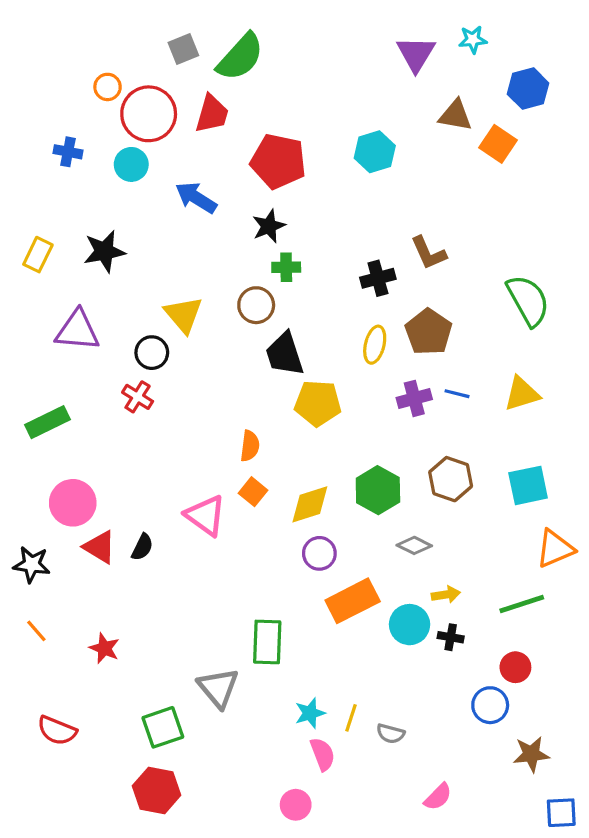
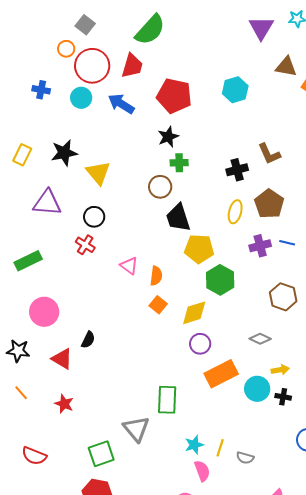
gray square: (183, 49) -> (85, 25), moved, turned -30
blue arrow: (196, 198) -> (121, 104), moved
yellow triangle: (183, 315) -> (98, 173), moved
green hexagon: (378, 490) -> (220, 280), moved
pink triangle: (206, 515) -> (129, 266), moved, size x0.7
red triangle: (100, 547) -> (62, 359), moved

